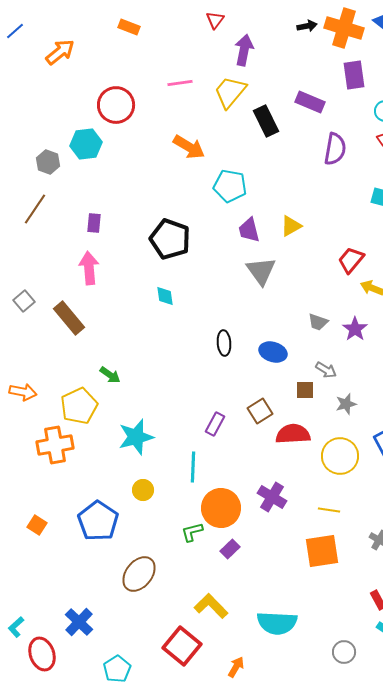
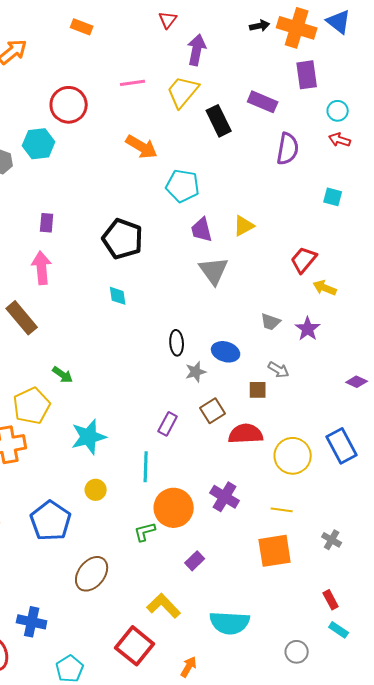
gray star: (346, 404) -> (196, 372), moved
purple rectangle: (230, 549) -> (195, 561), moved
blue cross: (79, 622) -> (32, 622), turned -32

